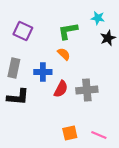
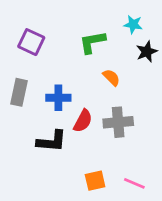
orange semicircle: (64, 54) -> (111, 77), moved
black L-shape: (18, 97) -> (52, 141), moved

